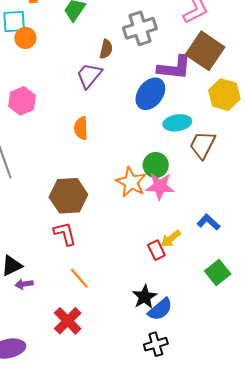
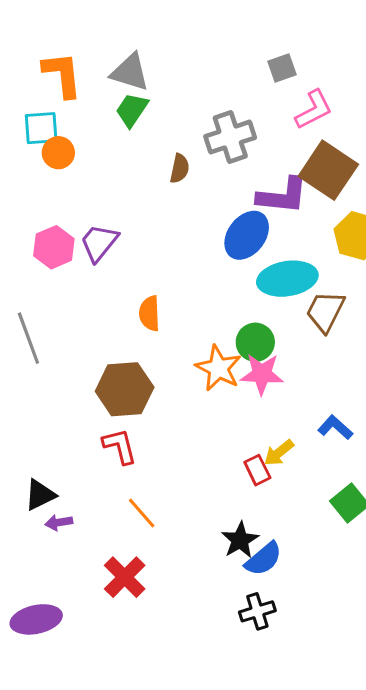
purple trapezoid: (89, 75) -> (99, 243), moved
cyan ellipse: (177, 123) -> (287, 279), size x1.4
orange semicircle: (81, 128) -> (149, 313), moved

